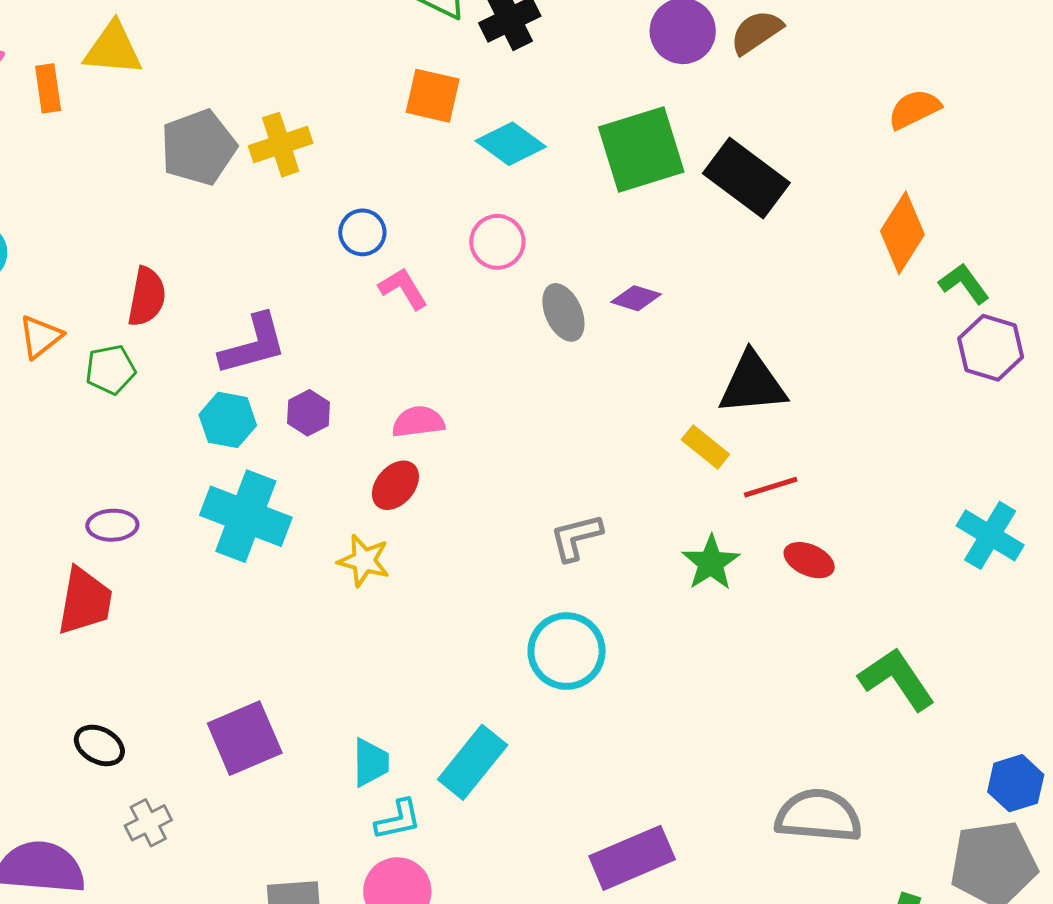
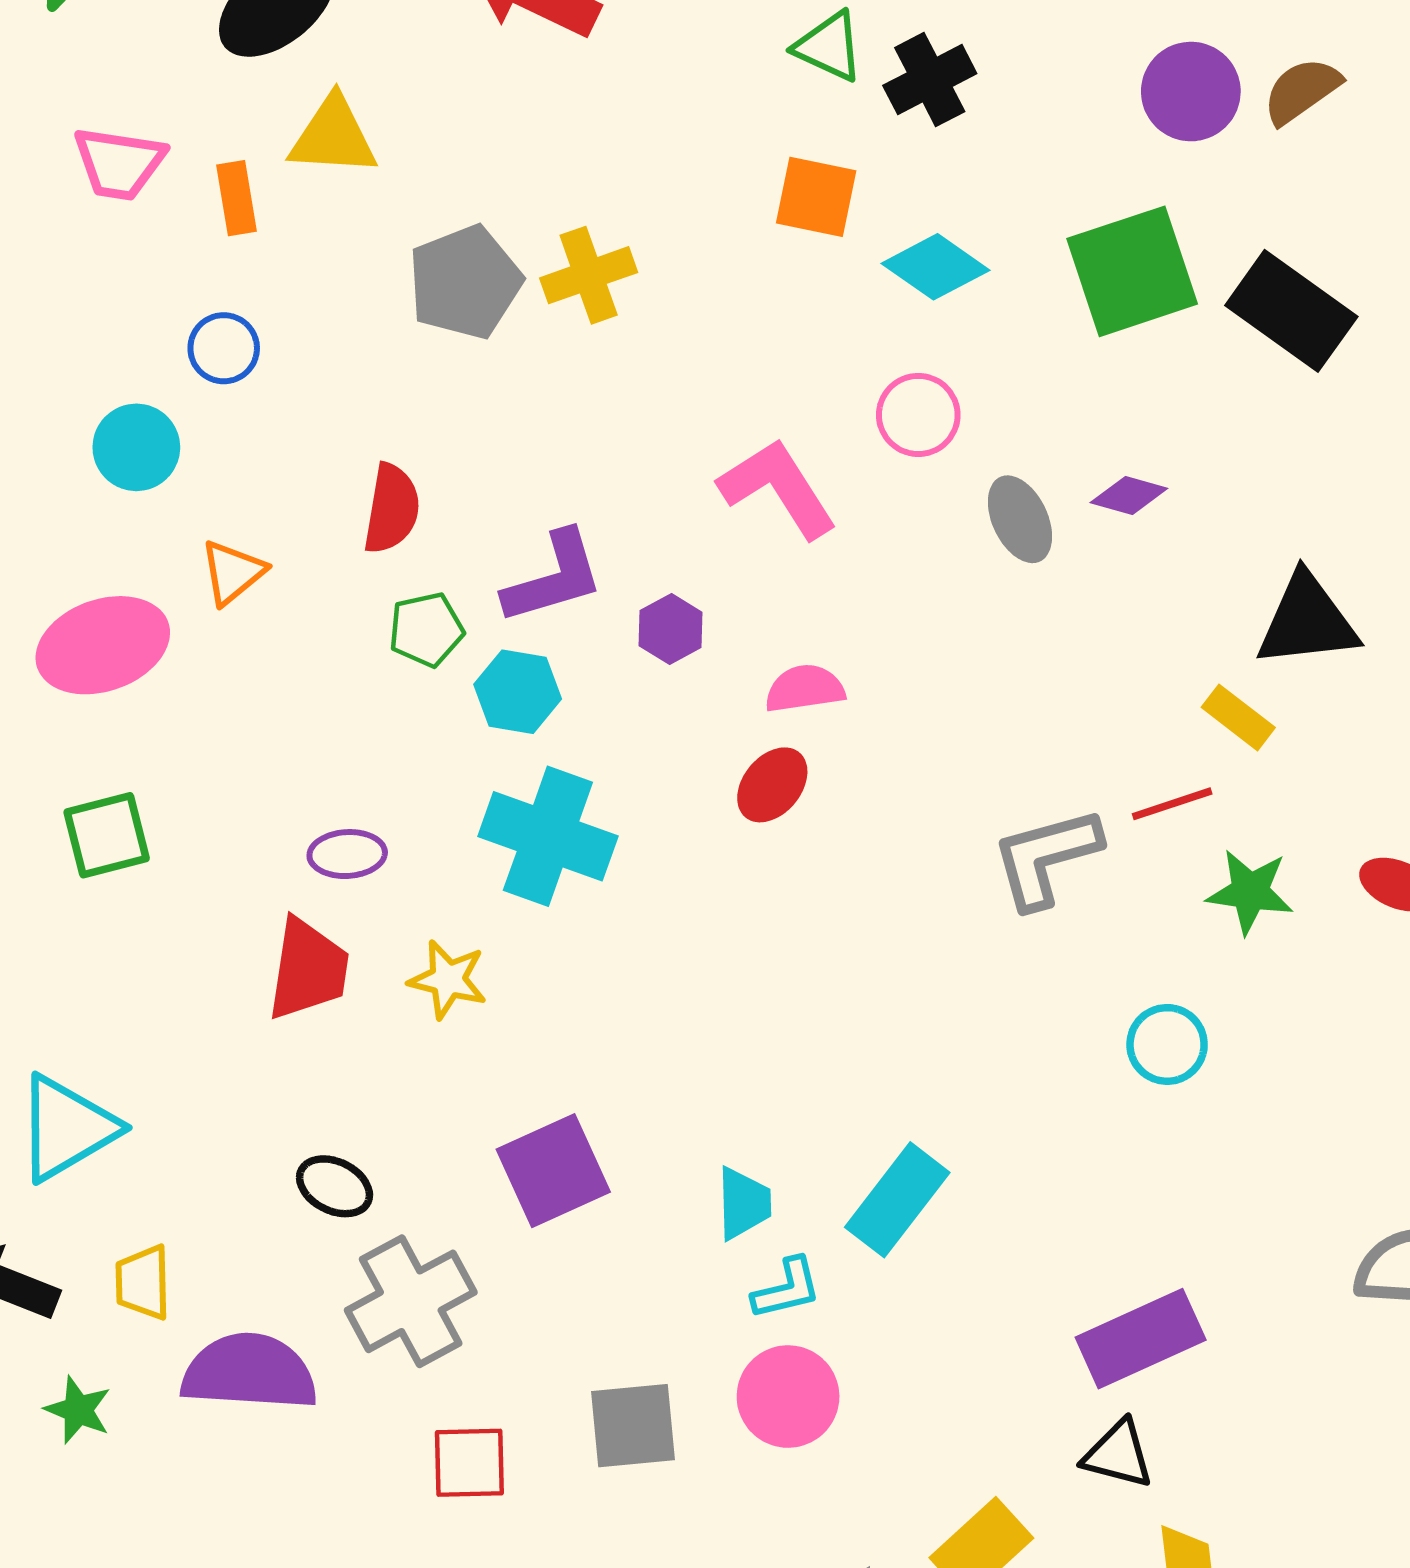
blue circle: (362, 232) -> (224, 348), moved
pink L-shape: (403, 288) -> (778, 488), size x1.6
green pentagon: (110, 370) -> (426, 630), moved
purple hexagon: (308, 413) -> (671, 629), moved
red line: (771, 487) -> (1172, 804), moved
gray L-shape: (576, 537) -> (1046, 858), size x1.4
yellow star: (364, 561) -> (448, 979), moved
green star: (711, 563) -> (1250, 892), turned -30
cyan circle: (567, 651) -> (1167, 1044), moved, size x0.7
gray cross: (148, 823) -> (411, 1301), size x1.8

